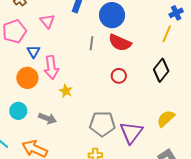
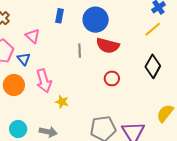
yellow line: (167, 34) -> (153, 29), turned 36
blue triangle: (34, 52) -> (24, 59), moved
orange circle: (27, 78) -> (14, 85), moved

